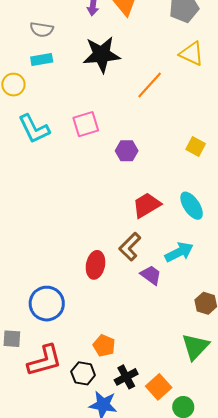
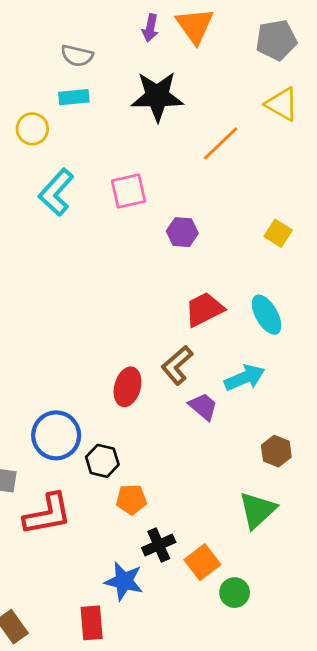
cyan L-shape: (34, 129) -> (56, 192), turned 64
orange pentagon: (104, 346) -> (131, 499), turned -30
black hexagon: (83, 373) -> (102, 461), moved

